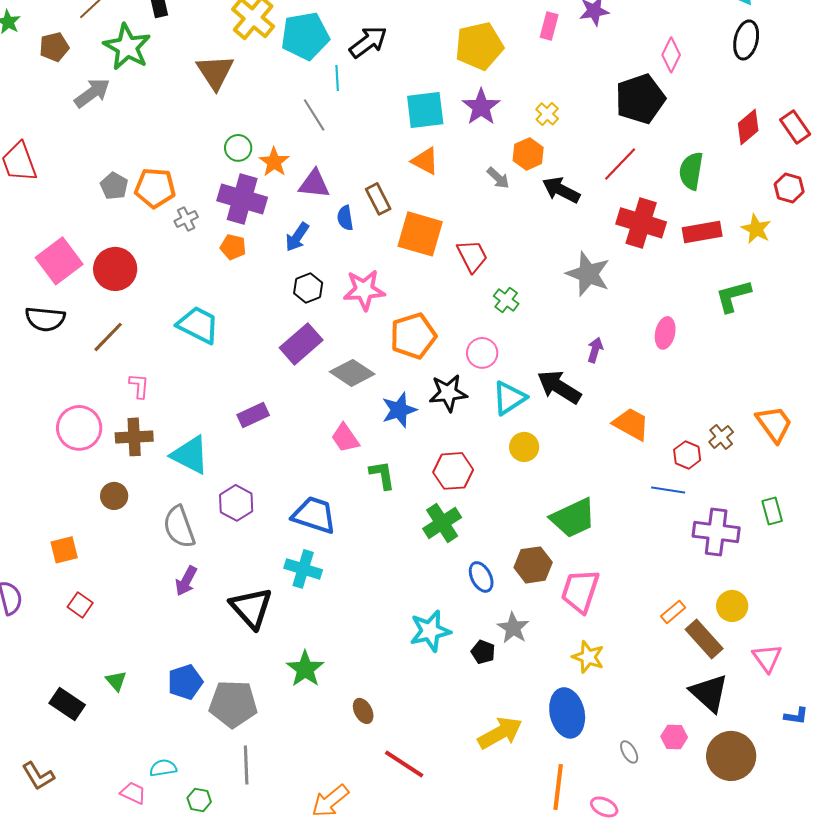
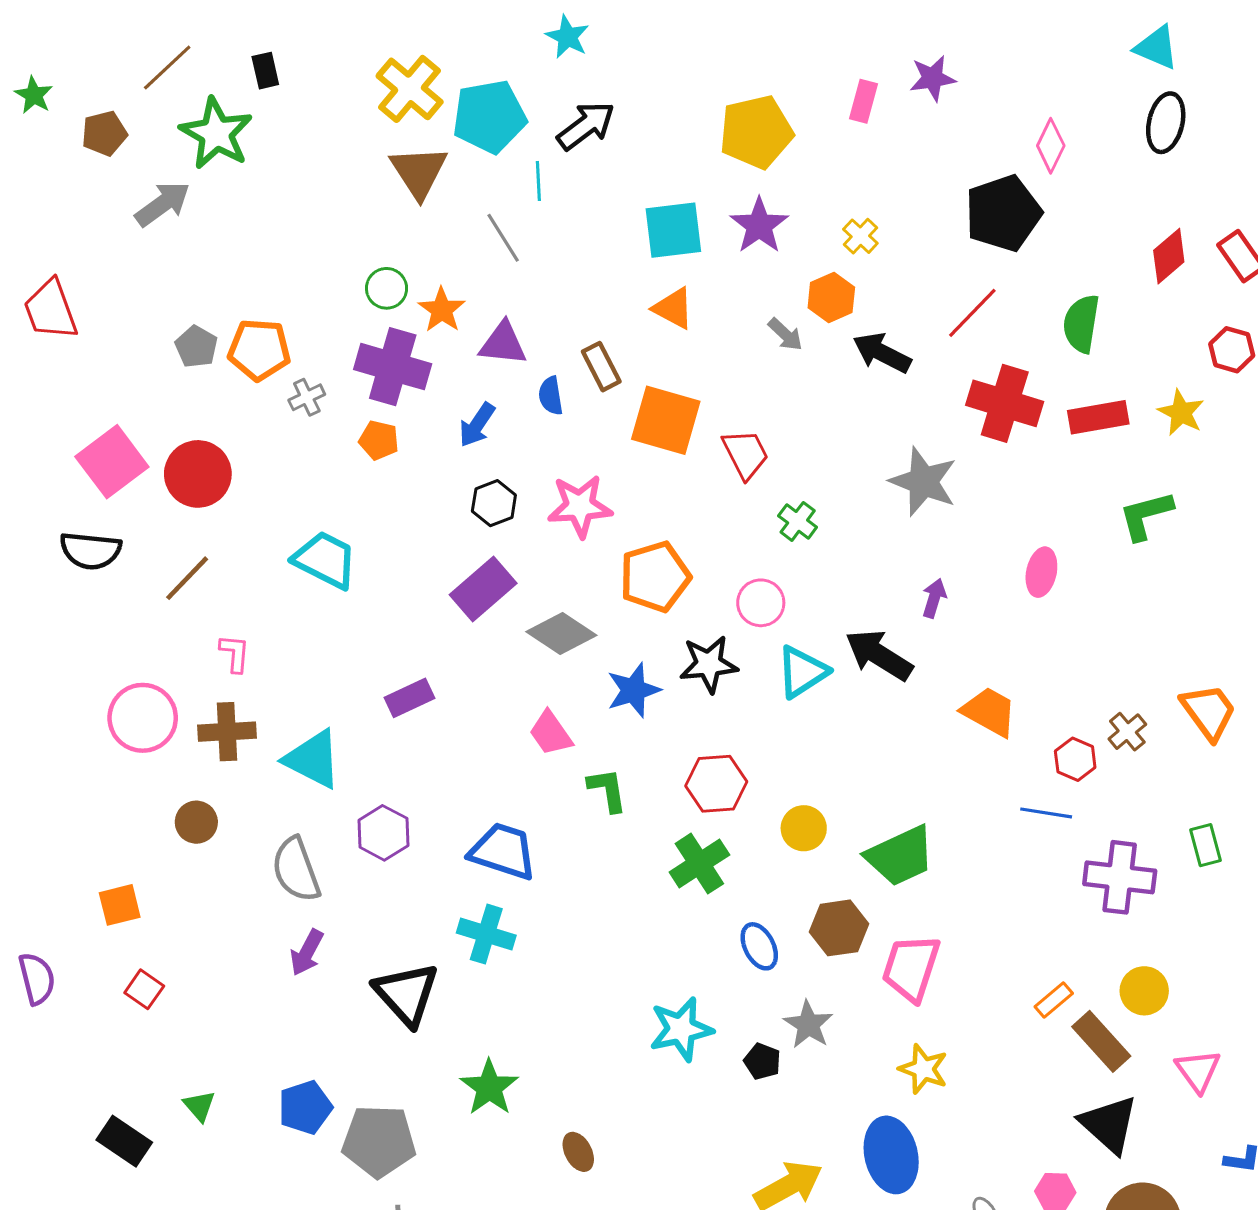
brown triangle: (215, 72) -> (419, 172), moved
yellow circle: (524, 447) -> (804, 828), moved

